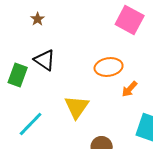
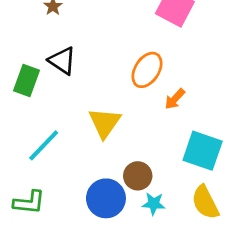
orange ellipse: (109, 67) -> (147, 70), turned -48

